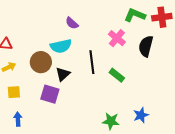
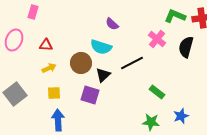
cyan semicircle: (61, 46) -> (101, 47), turned 30
black line: (92, 62) -> (132, 63), turned 70
green rectangle: (117, 75) -> (157, 92), moved
blue arrow: (18, 119) -> (58, 120), size x1.5

